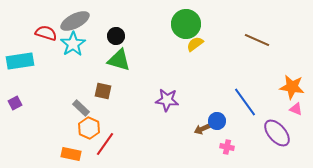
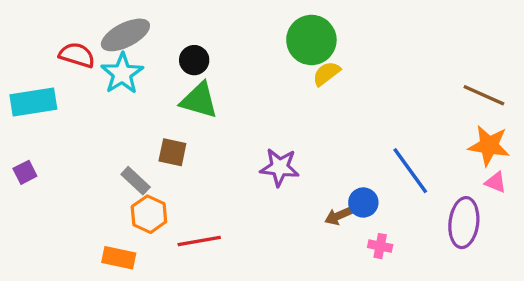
brown line: (257, 40) -> (484, 95), moved
purple ellipse: (277, 133) -> (464, 223), turned 48
red line: (105, 144) -> (199, 241), moved, turned 45

